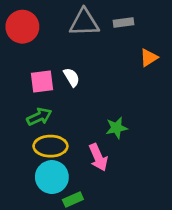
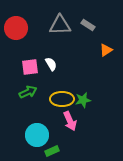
gray rectangle: (124, 22) -> (88, 25), turned 40
yellow ellipse: (50, 146) -> (62, 99), moved

